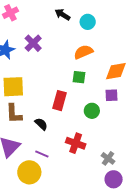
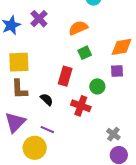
orange semicircle: (83, 52) -> (78, 28), moved
green square: (79, 77) -> (85, 53), turned -32
red cross: (76, 143) -> (81, 106), moved

